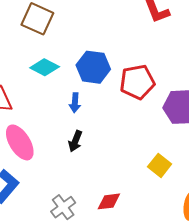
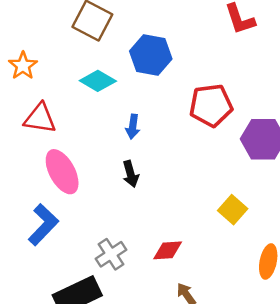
blue hexagon: (93, 67) -> (151, 55), moved
black arrow: (75, 141) -> (131, 174), turned -40

